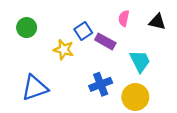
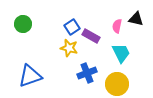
pink semicircle: (124, 18) -> (117, 26), moved
yellow star: (64, 50) -> (69, 48), moved

